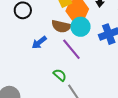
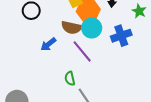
green semicircle: (60, 75) -> (70, 78), turned -144

